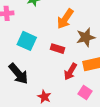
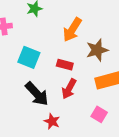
red arrow: (70, 72) -> (69, 89), moved
black arrow: (18, 74) -> (37, 94), moved

